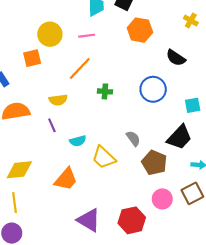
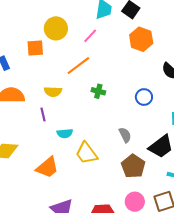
pink line: (87, 36) -> (90, 36), turned -49
blue circle: (153, 89) -> (144, 97), size x0.7
gray semicircle: (133, 138) -> (125, 135), moved

